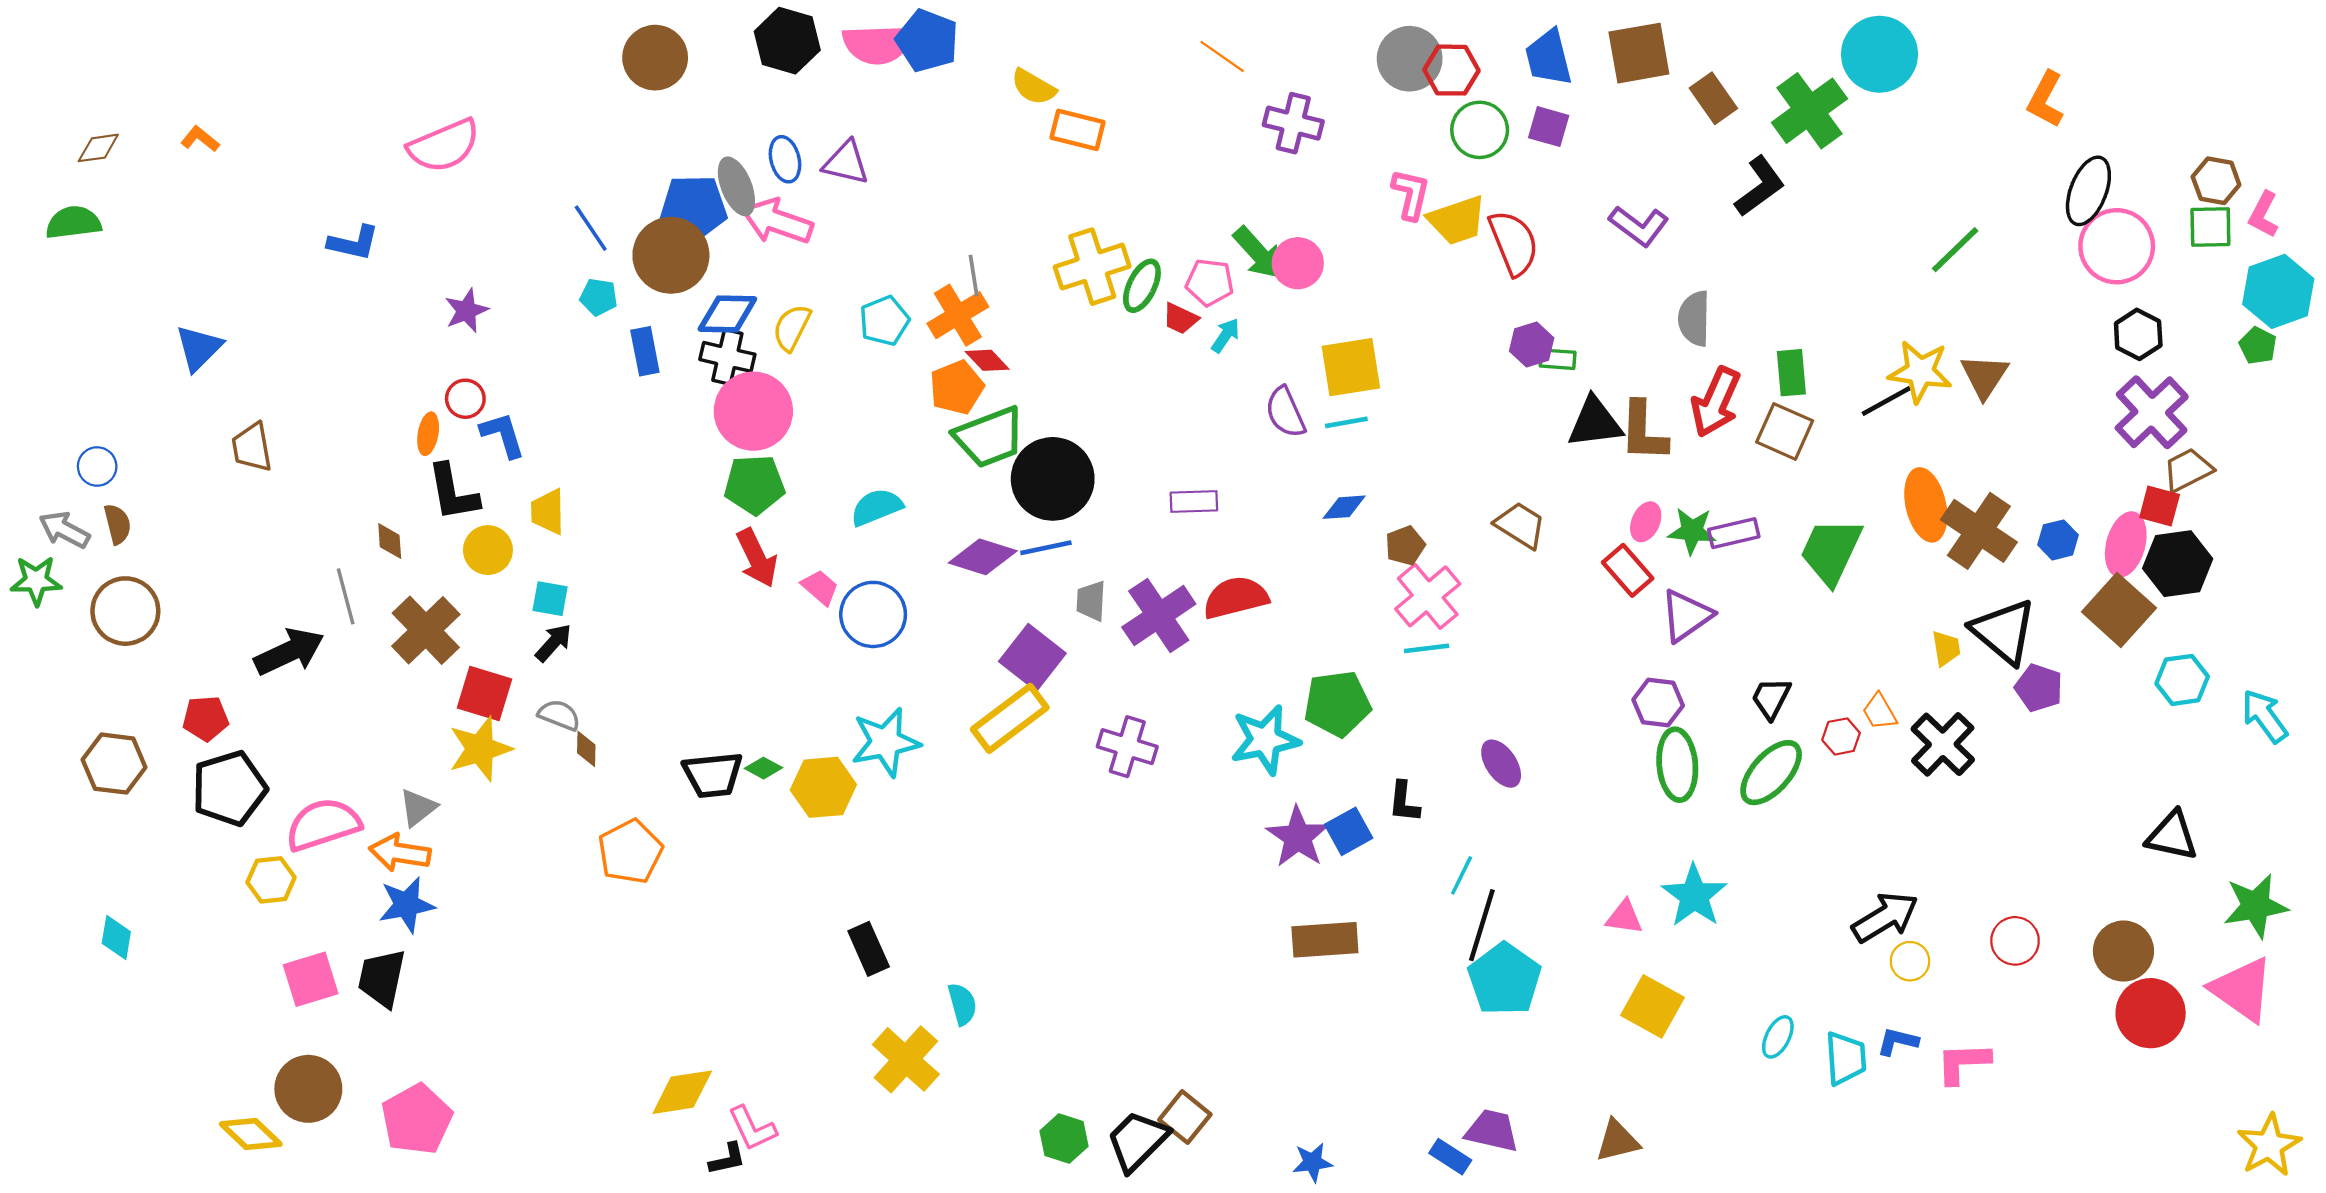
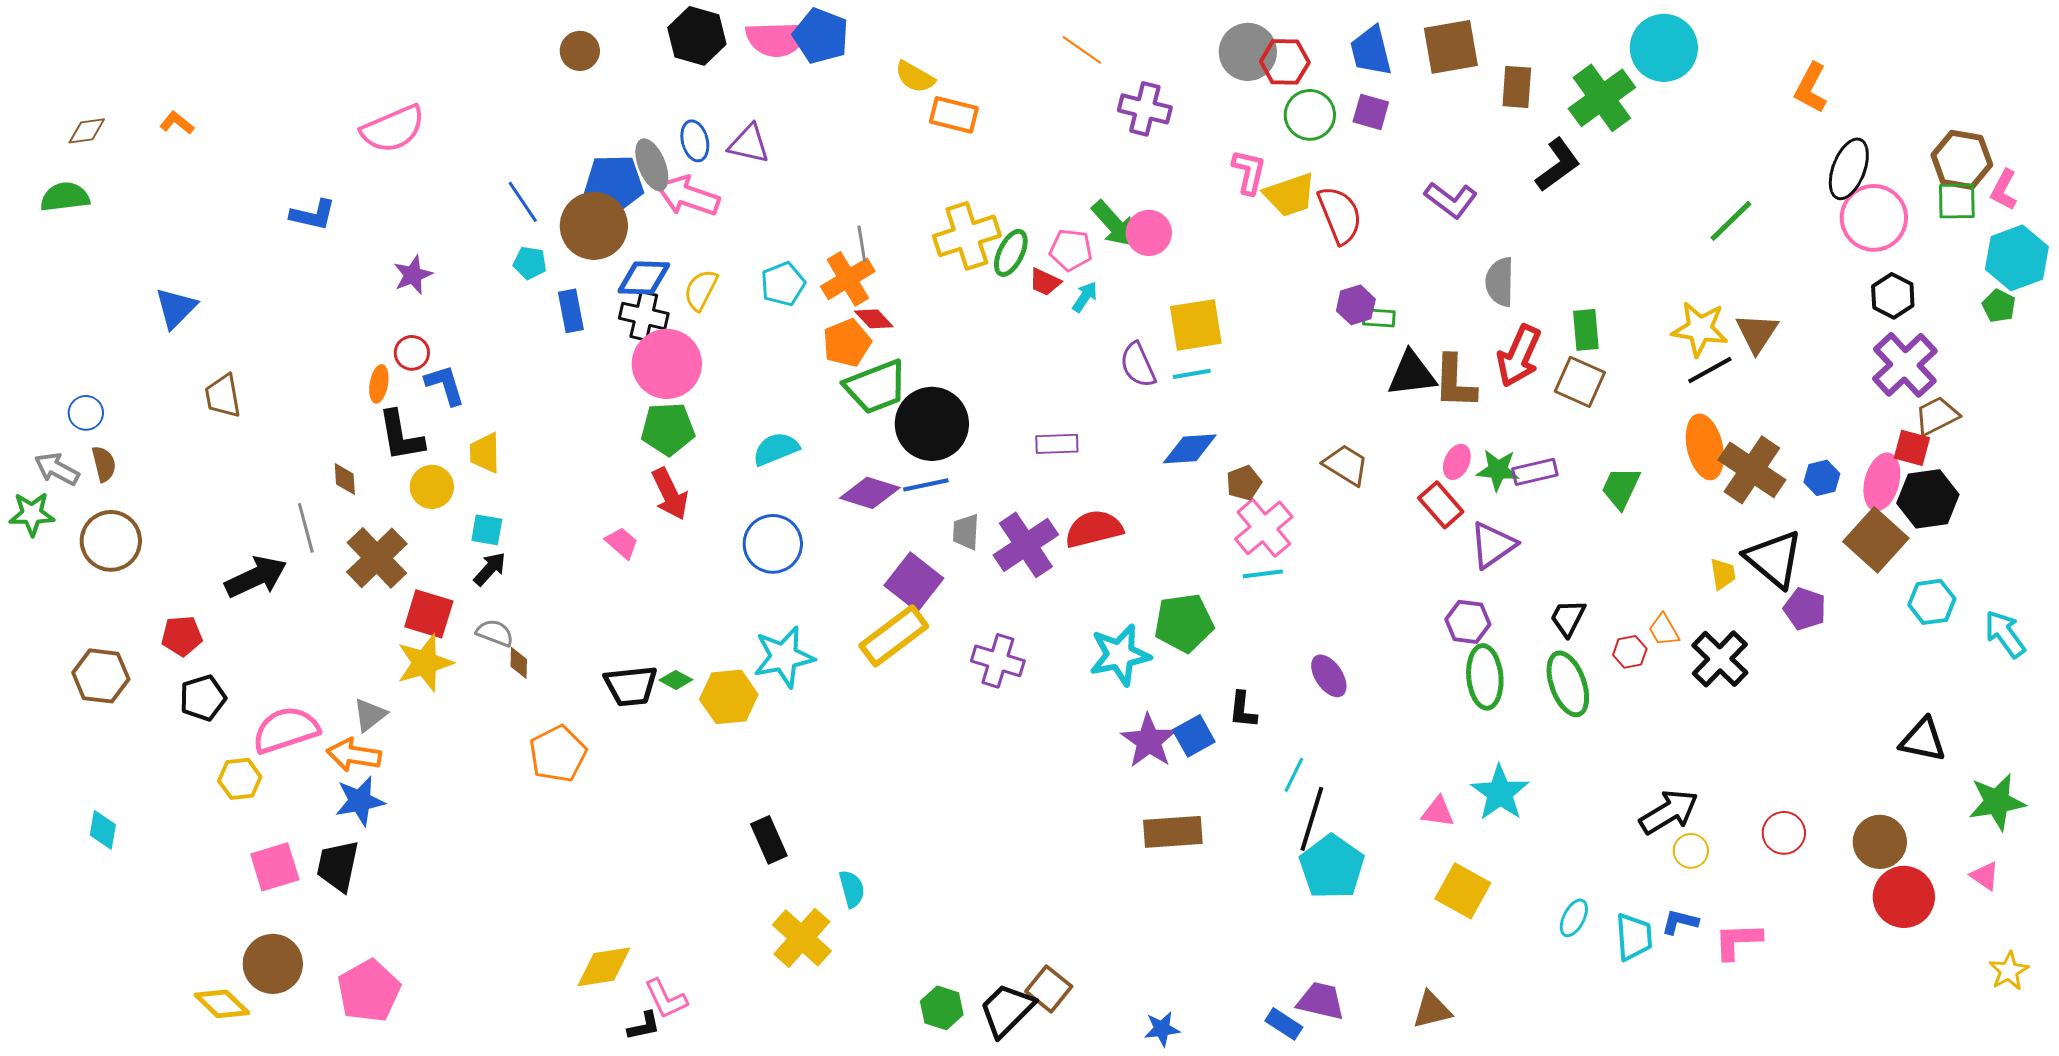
brown circle: (655, 58) -> (580, 51), size x0.7
brown rectangle: (1713, 98) -> (1517, 87), turned 39
brown hexagon: (2216, 181) -> (1962, 160), size x1.4
black line: (1886, 401) -> (1710, 370), moved
blue diamond: (1344, 507) -> (1190, 449), size x1.4
green trapezoid: (1831, 551) -> (1621, 488), size x0.7
pink trapezoid: (820, 587) -> (622, 543), moved
green ellipse: (1771, 773) -> (1568, 684), turned -62
black pentagon: (229, 788) -> (203, 698), size x0.7
pink triangle: (2242, 989) -> (1985, 876), size x0.5
yellow star: (2269, 1145) -> (2009, 971), moved, size x0.7

